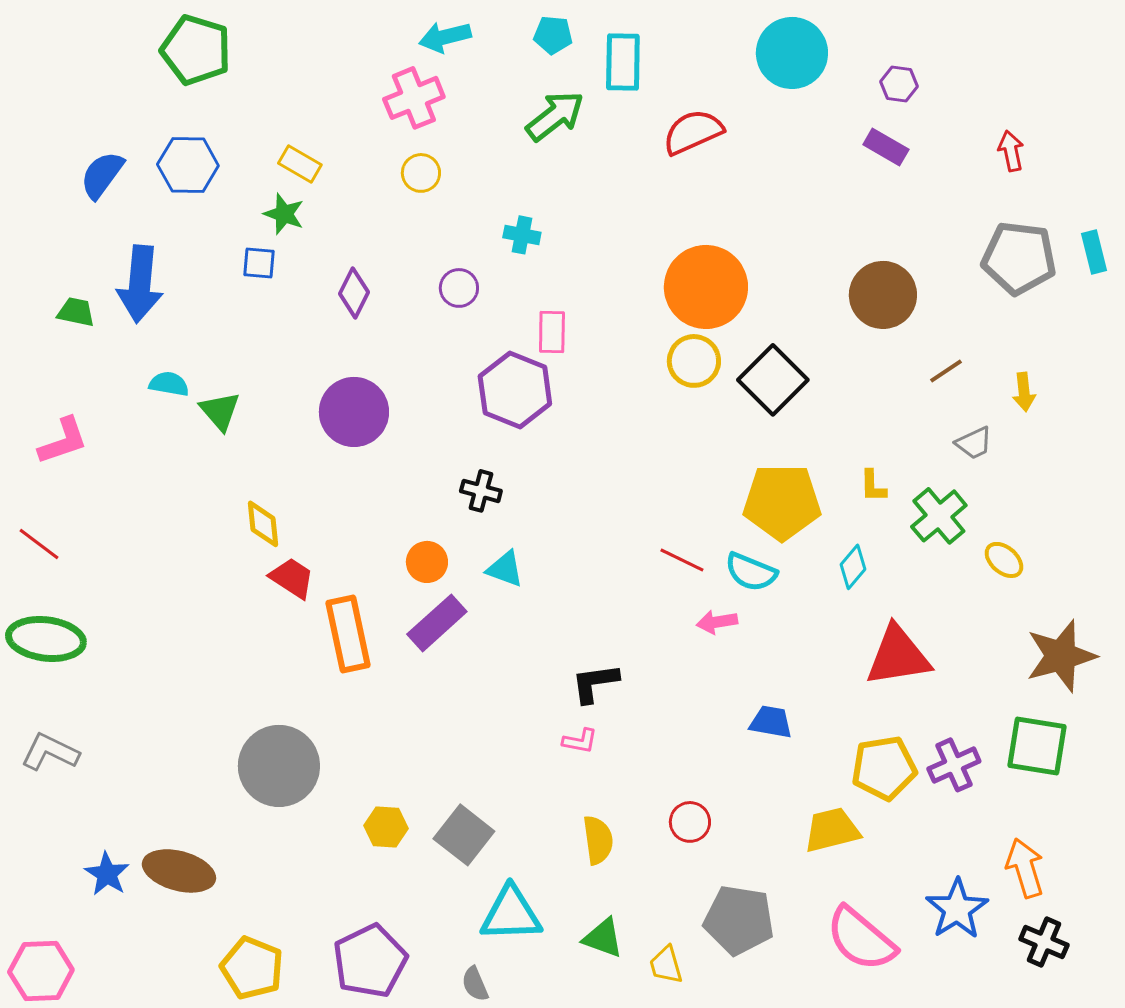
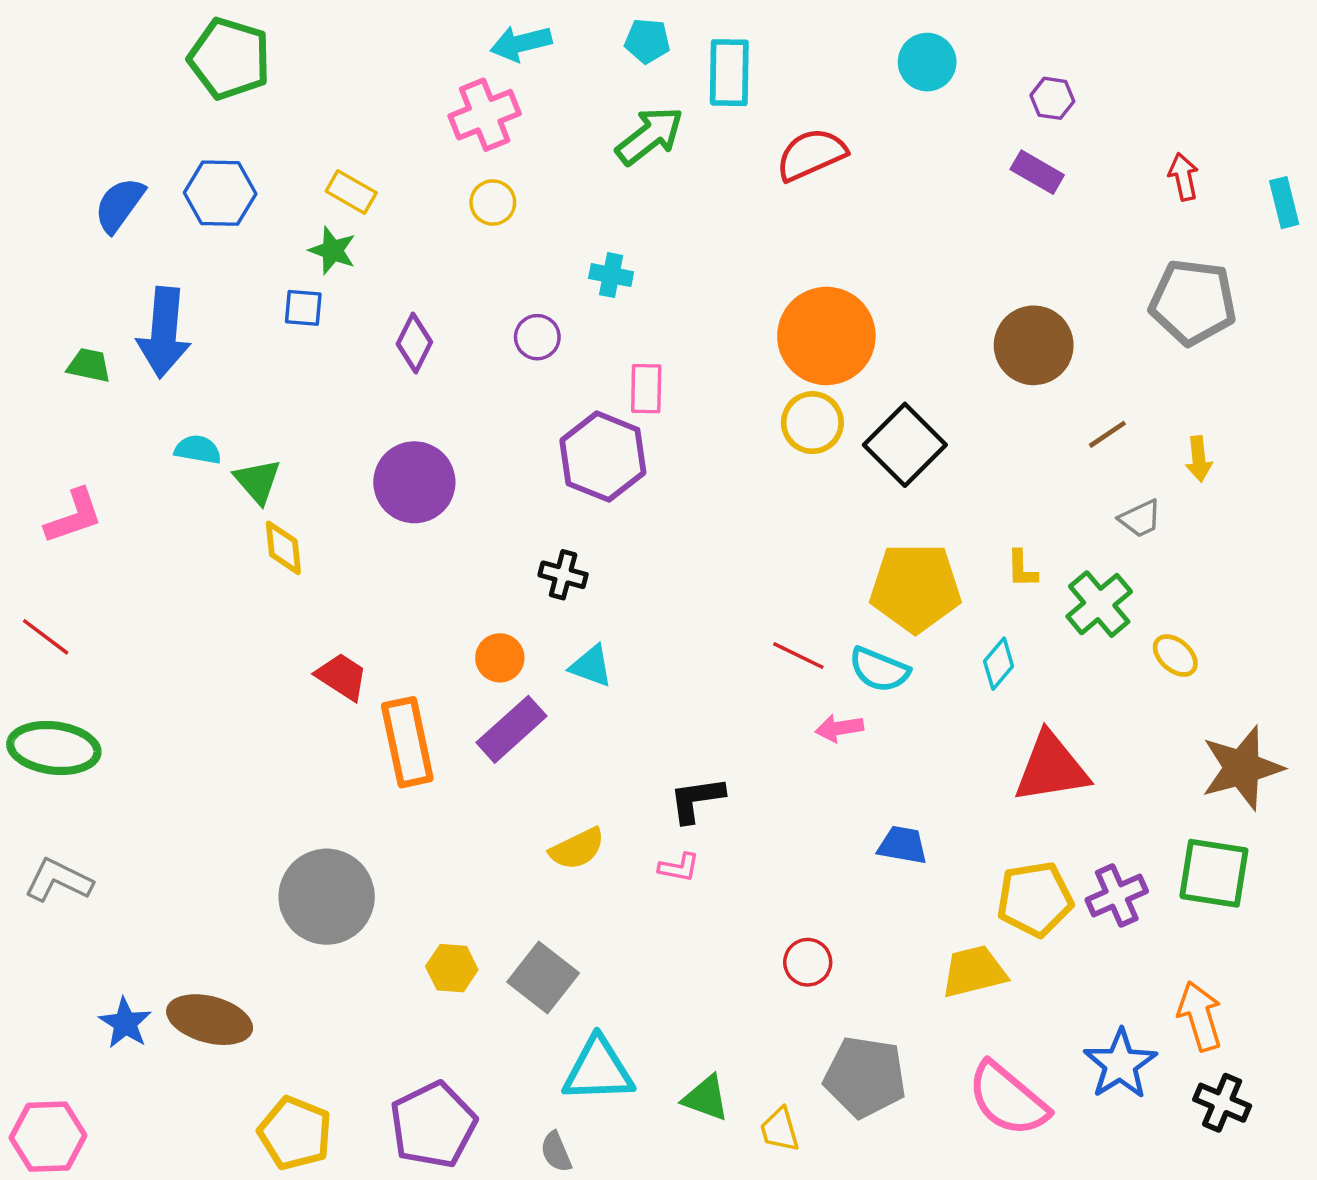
cyan circle: (792, 53) -> (927, 62), size x0.7
cyan rectangle: (1094, 252) -> (1284, 203), moved
yellow diamond: (263, 524) -> (283, 548), moved
yellow semicircle: (598, 840) -> (577, 849), moved, turned 72

